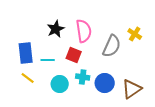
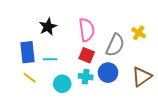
black star: (56, 29) -> (48, 27), moved
red square: (74, 55) -> (87, 55), moved
blue circle: (105, 83) -> (108, 73), moved
brown triangle: (132, 89) -> (142, 77), moved

